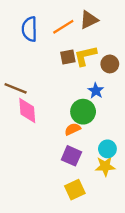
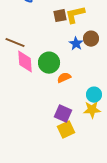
brown circle: (110, 64) -> (91, 39), moved
blue star: (96, 91) -> (76, 44), moved
green circle: (83, 112) -> (49, 63), moved
purple square: (71, 156) -> (63, 114), moved

